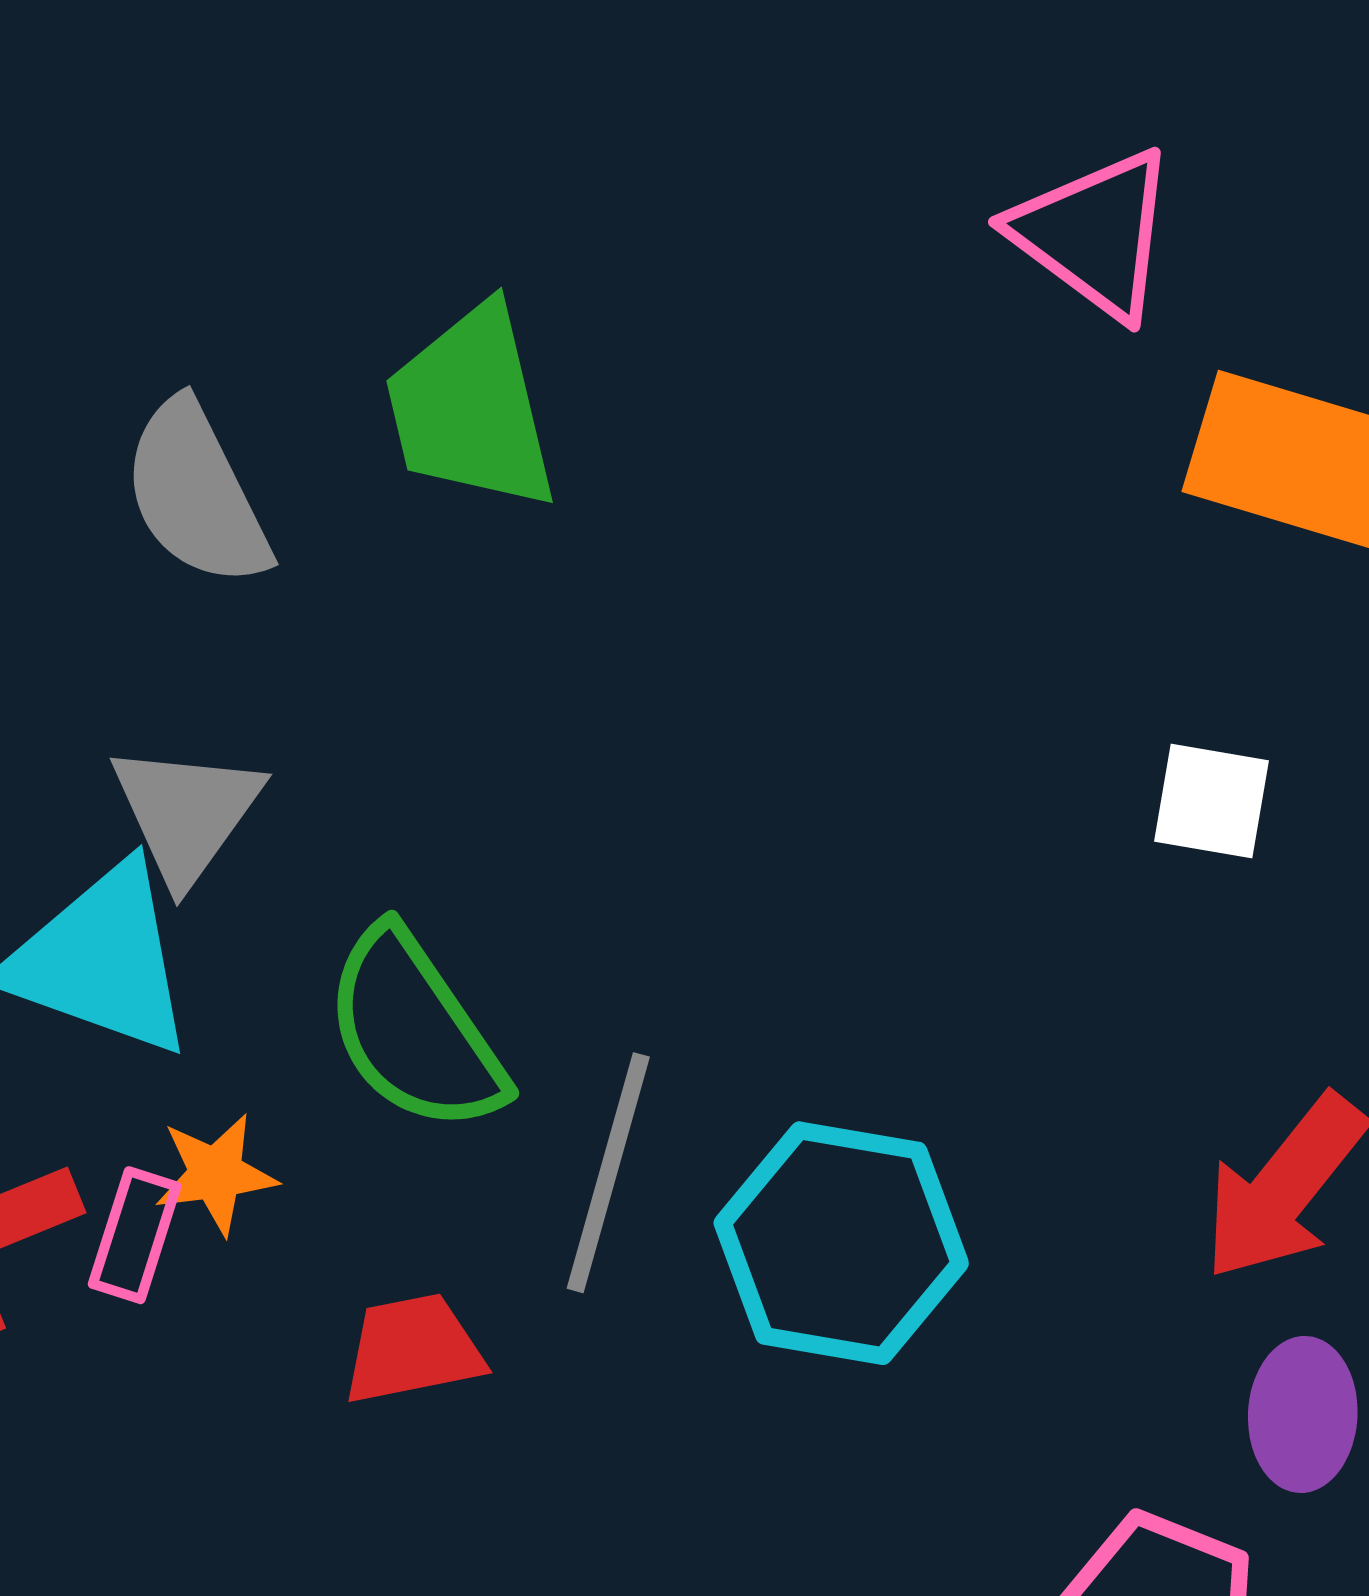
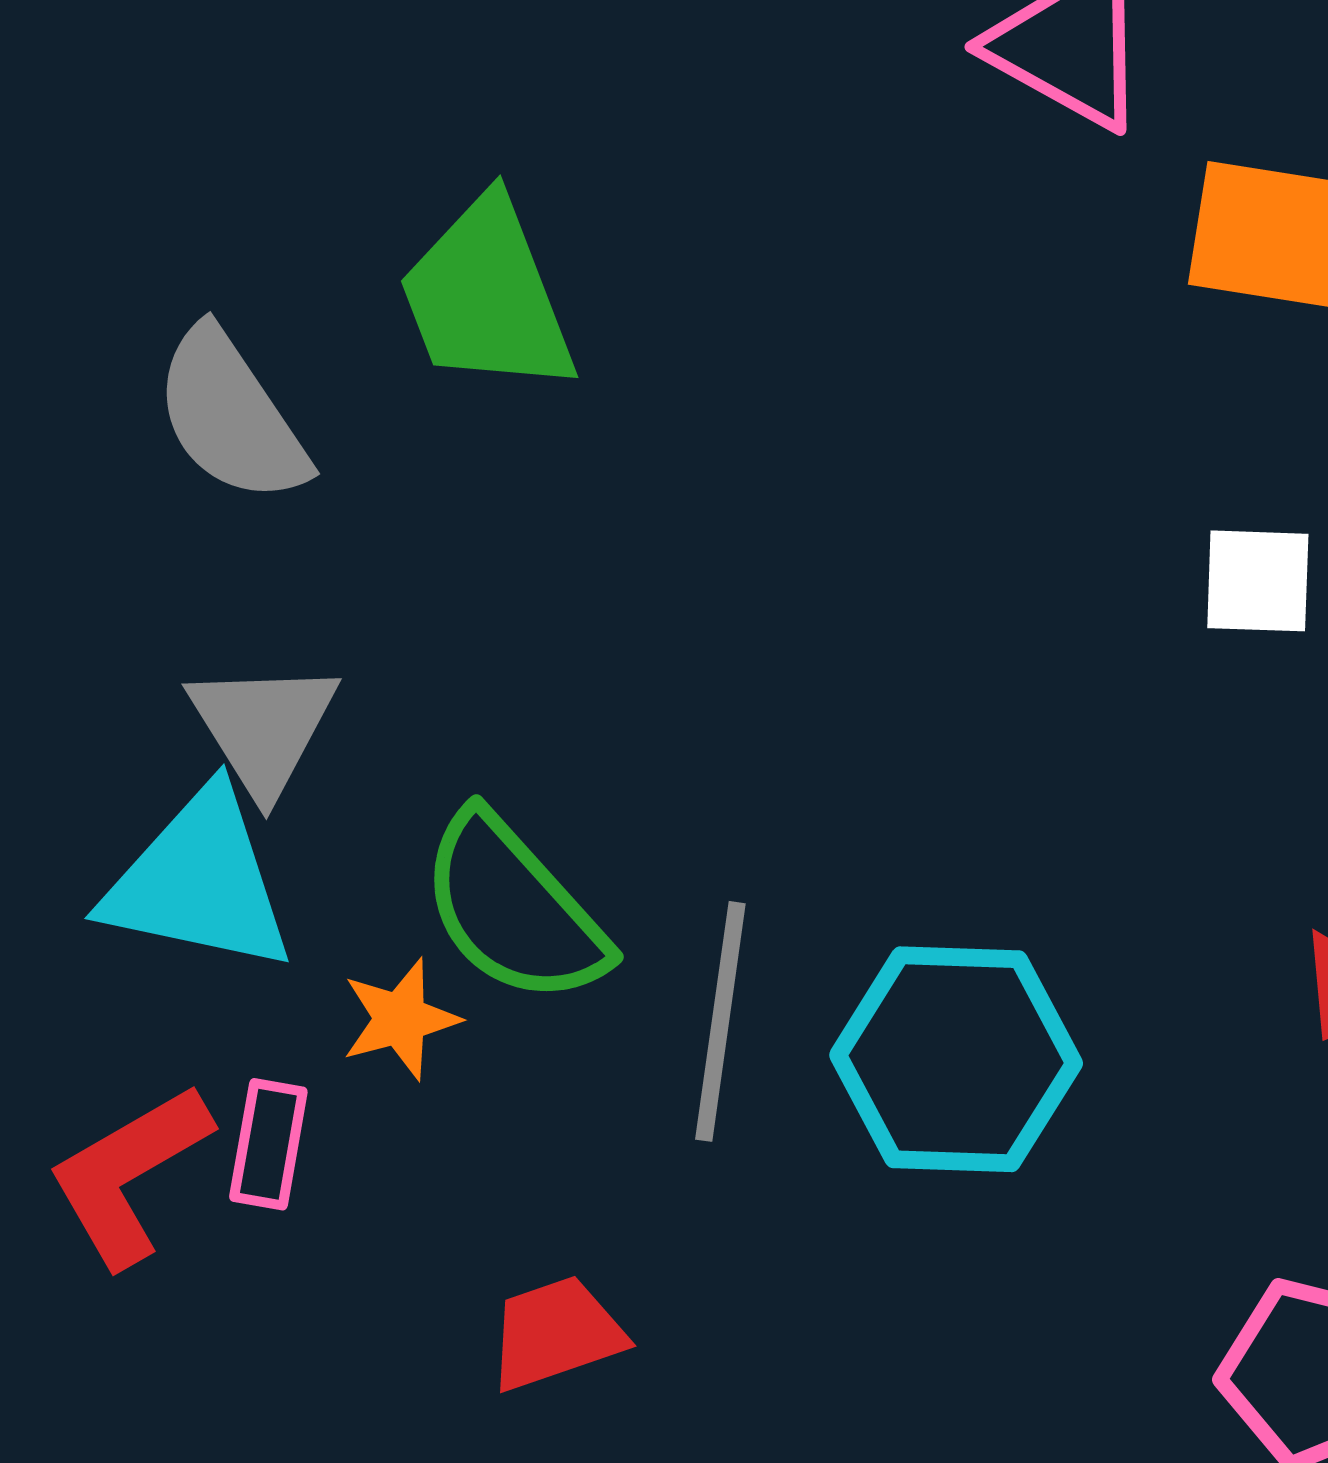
orange star: (216, 1174) -> (400, 1019), moved
red trapezoid: (413, 1349) -> (556, 1333), moved

